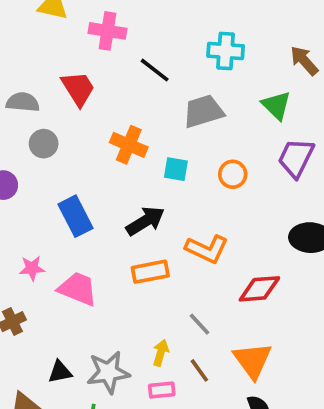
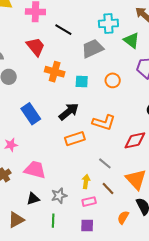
cyan cross: (226, 51) -> (108, 23), moved
red trapezoid: (78, 89) -> (36, 47), moved
pink trapezoid: (78, 289) -> (35, 170), moved
gray star: (108, 372) -> (59, 196), size x0.7

